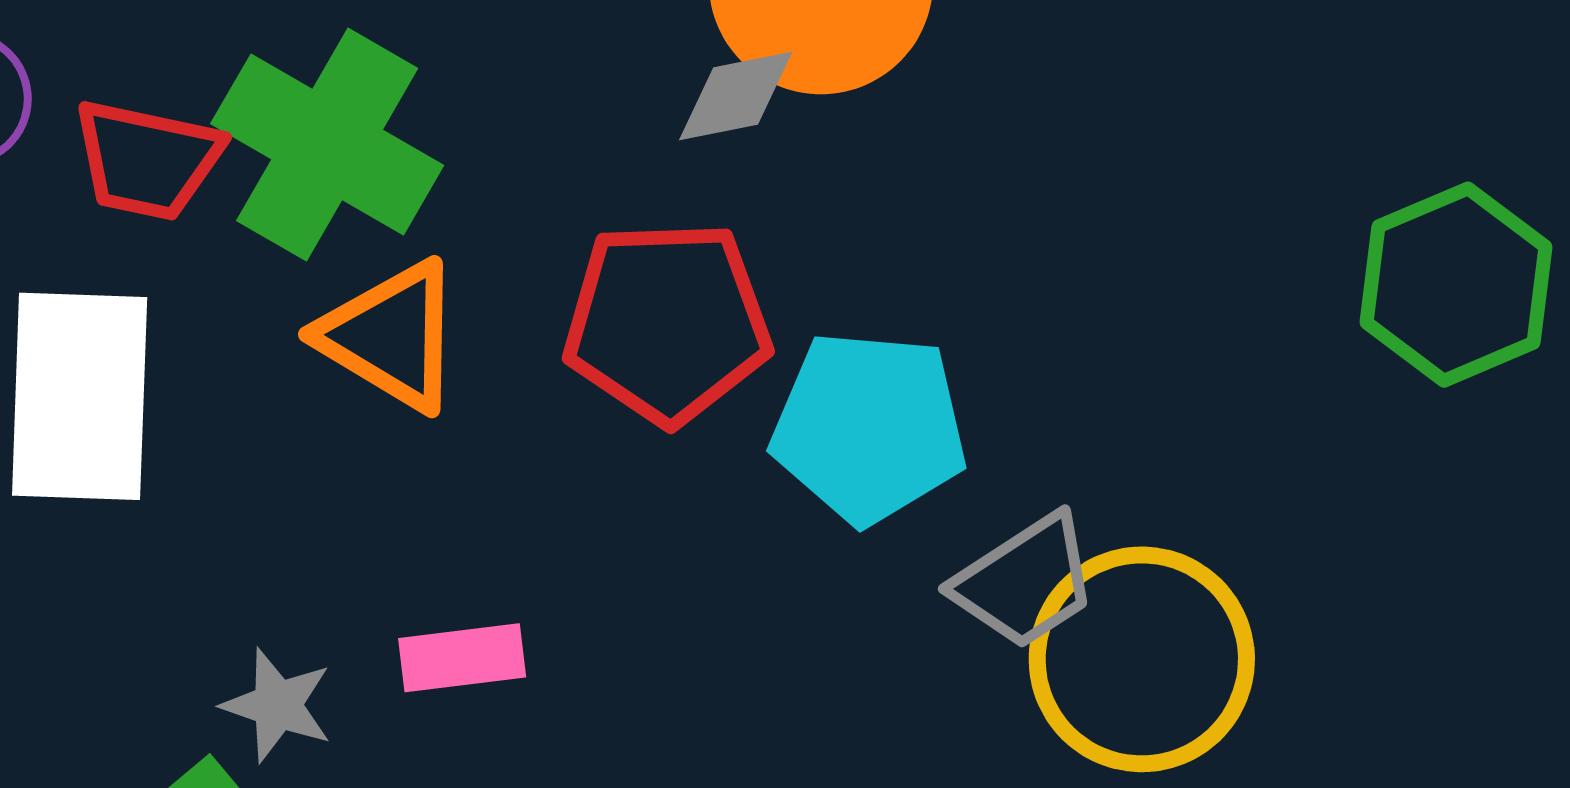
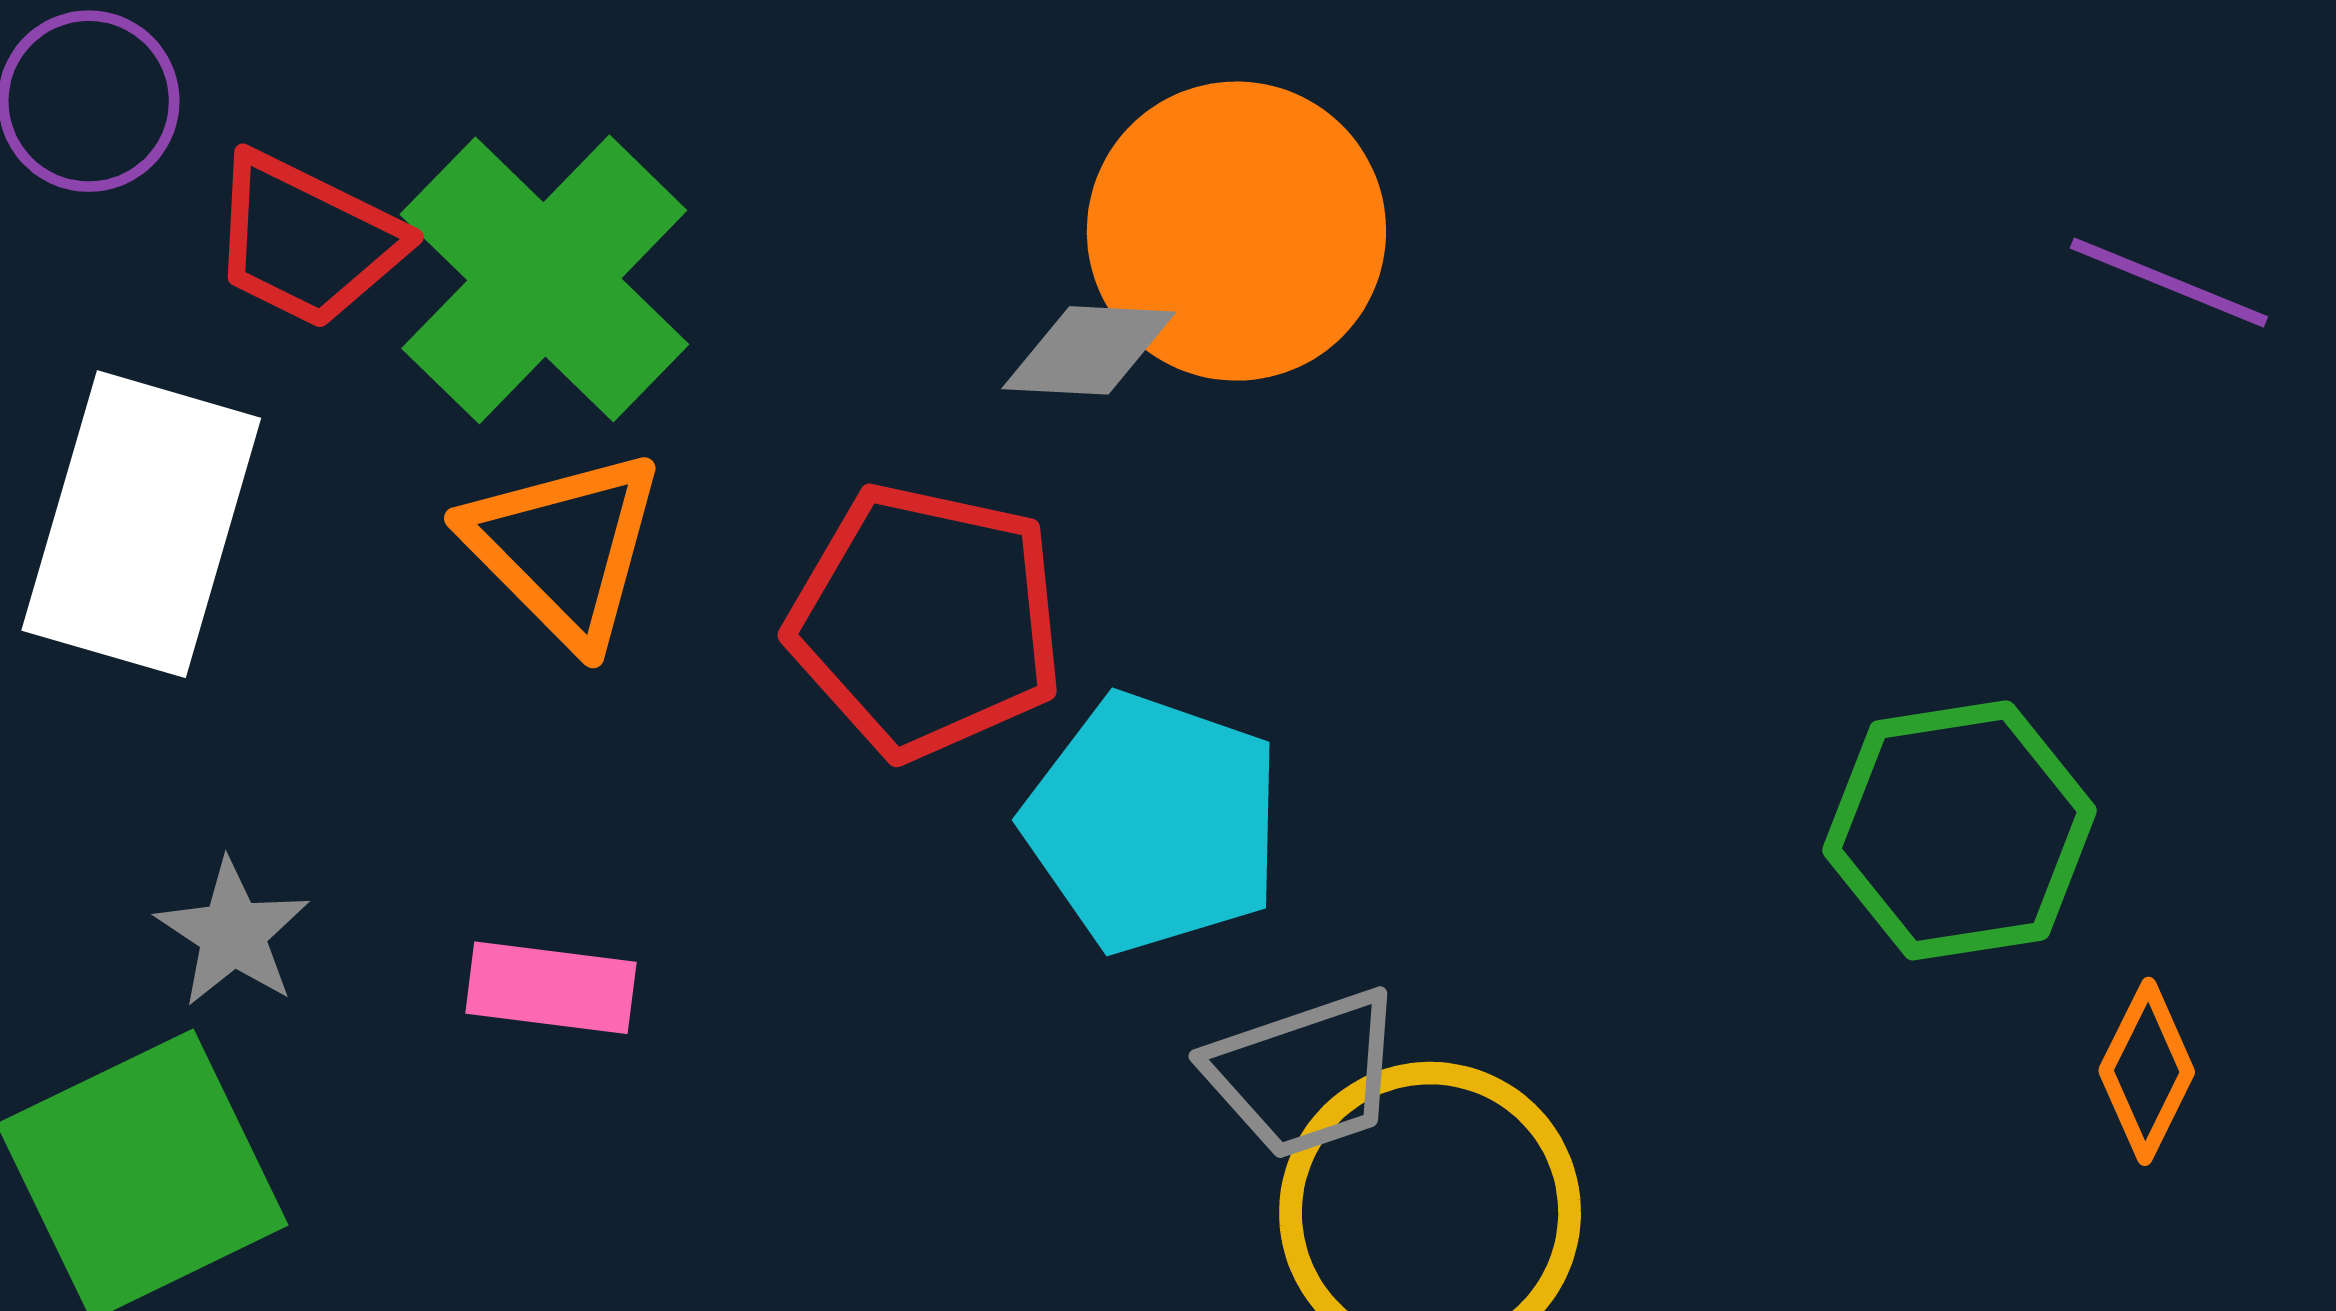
gray star: (277, 705) -> (233, 933), moved

